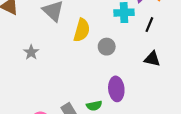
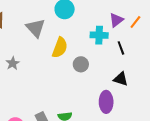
black line: (149, 25) -> (121, 48), turned -48
purple ellipse: (116, 89) -> (106, 102), moved

